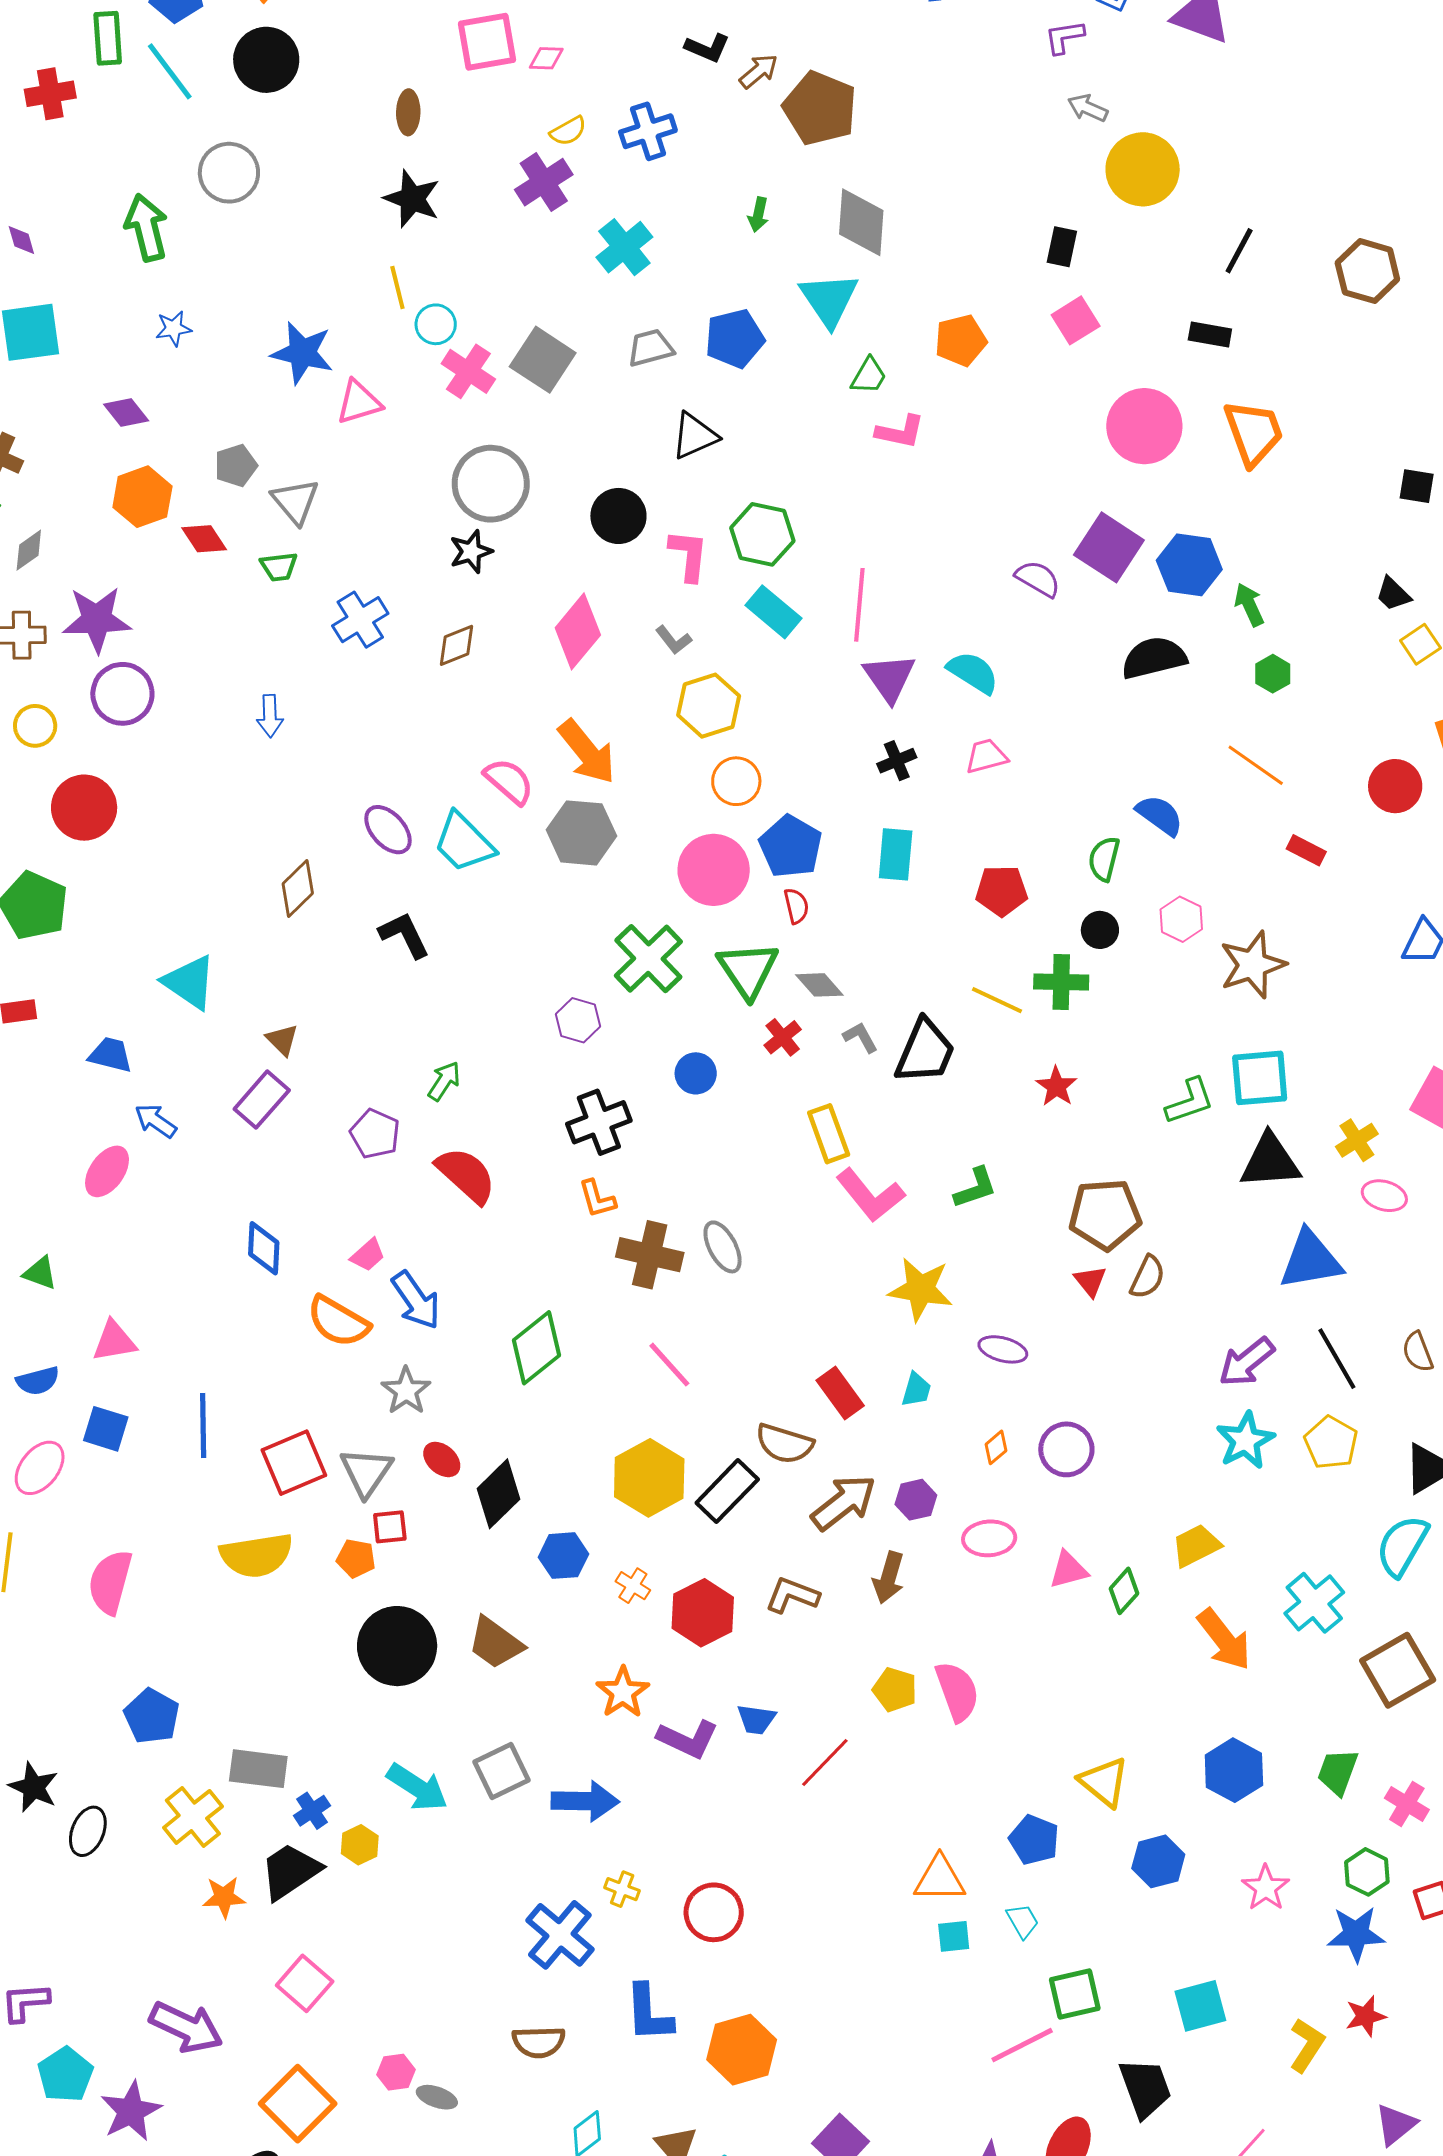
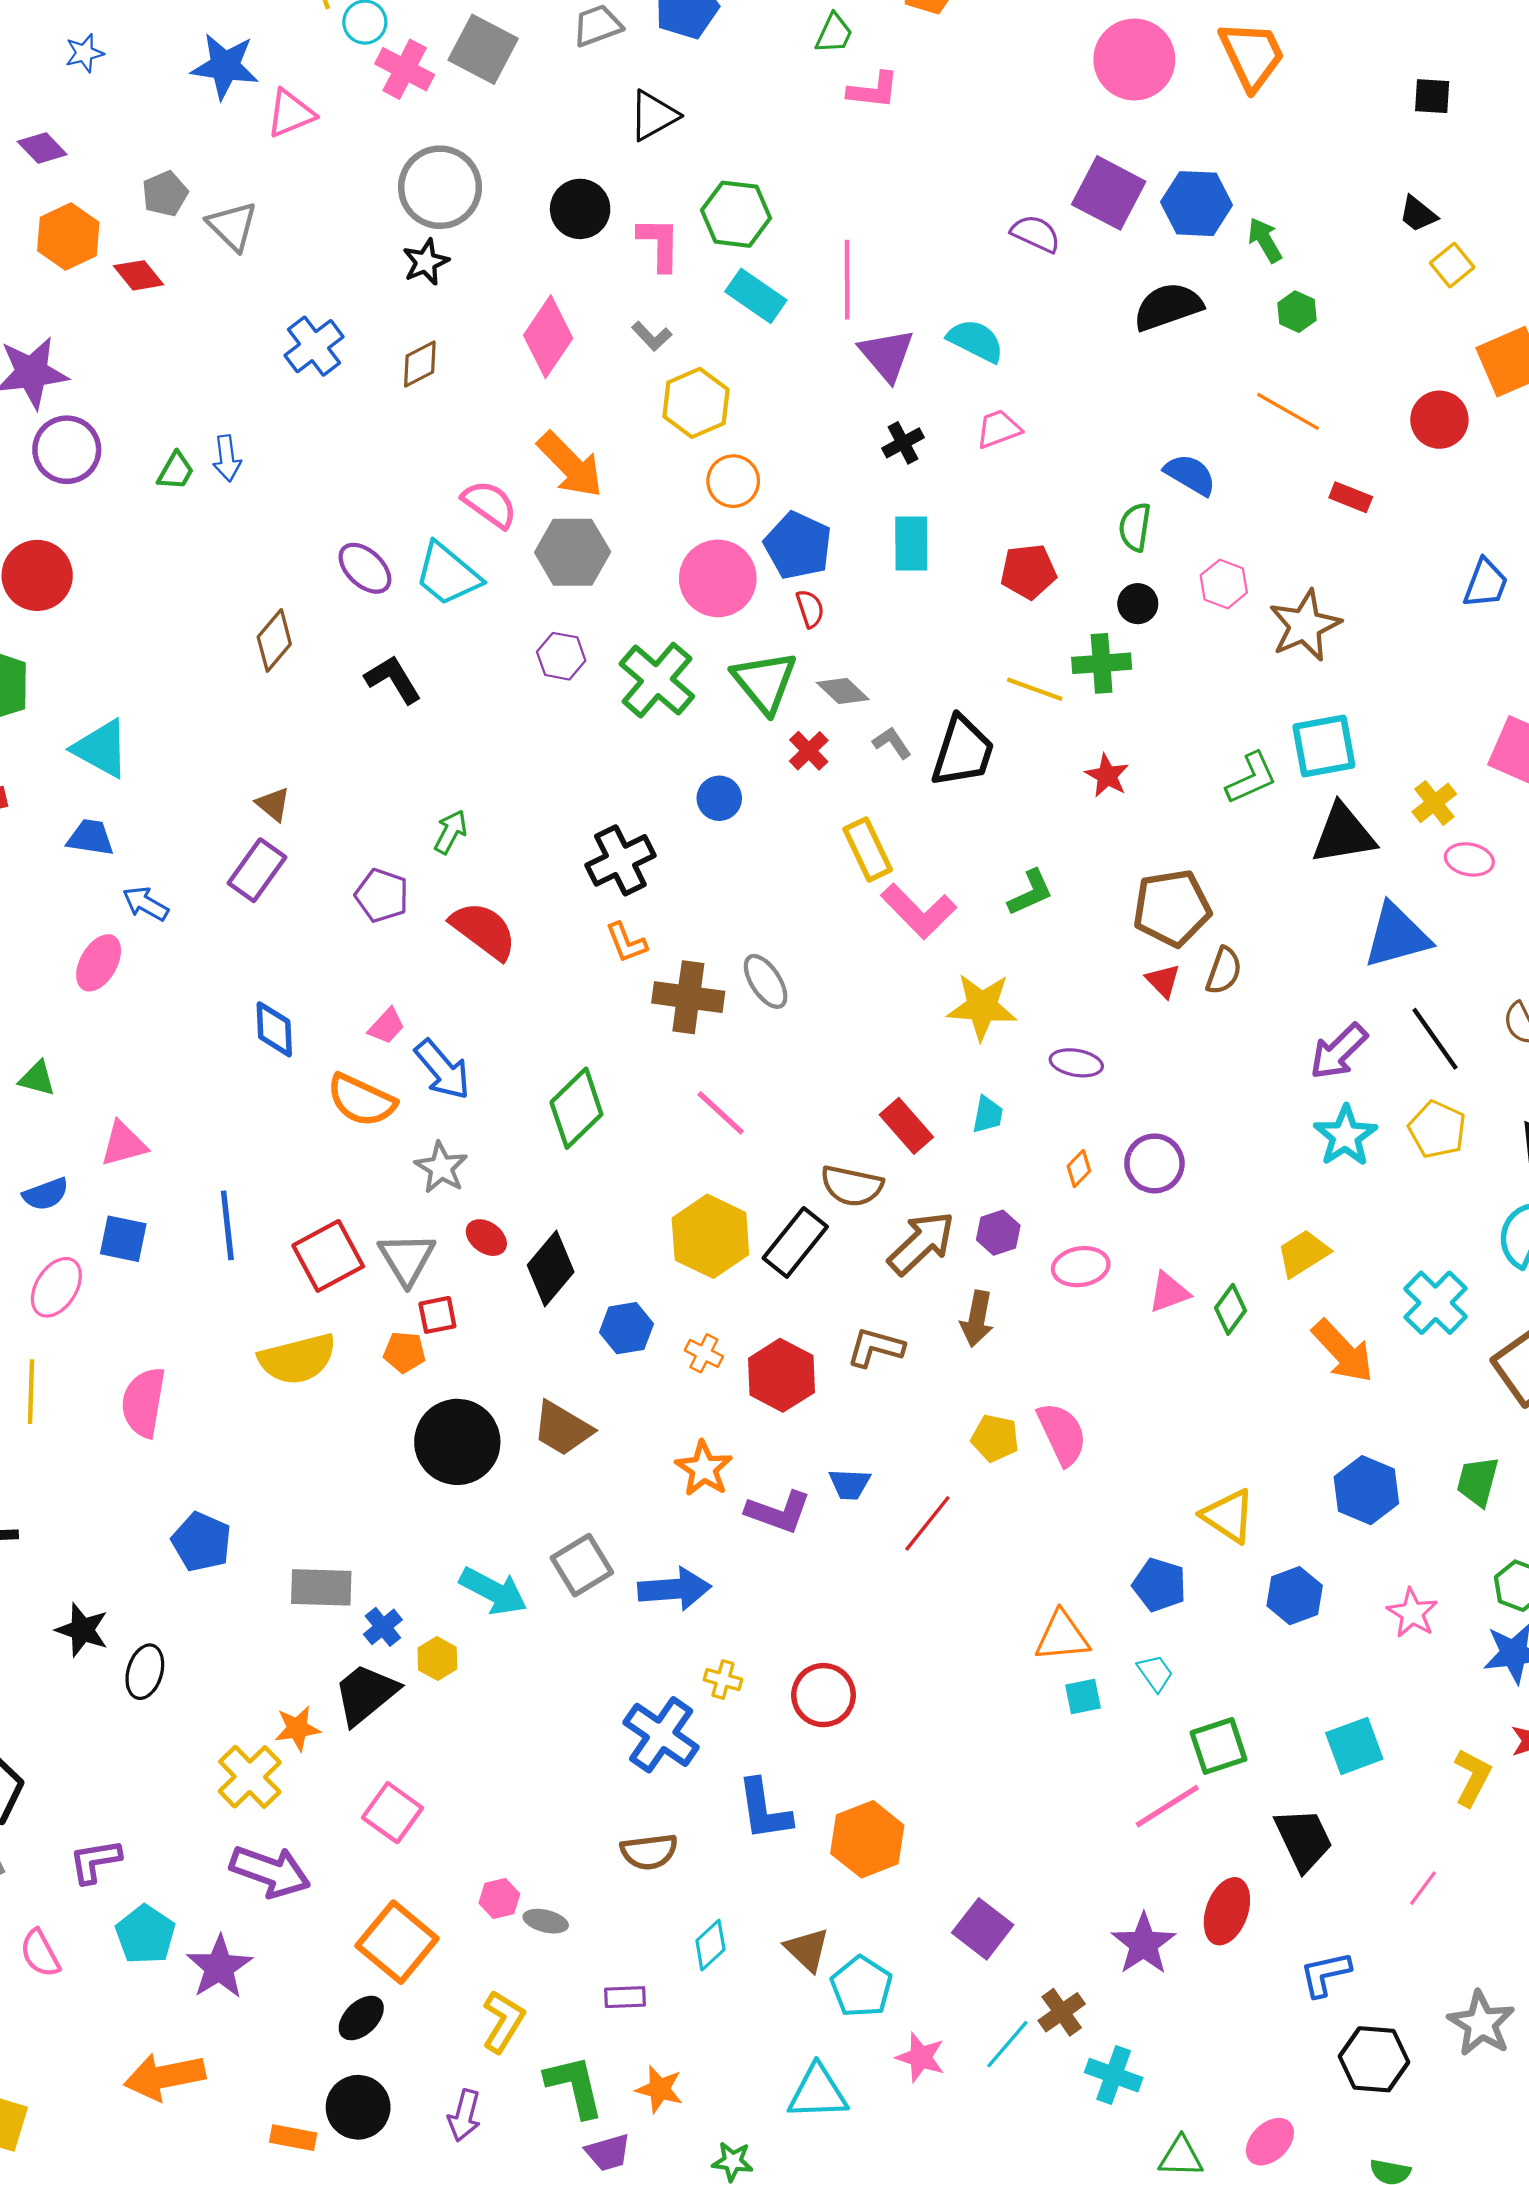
green trapezoid: (279, 567) -> (176, 471), moved, turned -48
cyan triangle: (190, 982) -> (101, 749), moved
purple hexagon: (578, 1020) -> (561, 656), moved
yellow cross: (193, 1817) -> (250, 1777), moved

